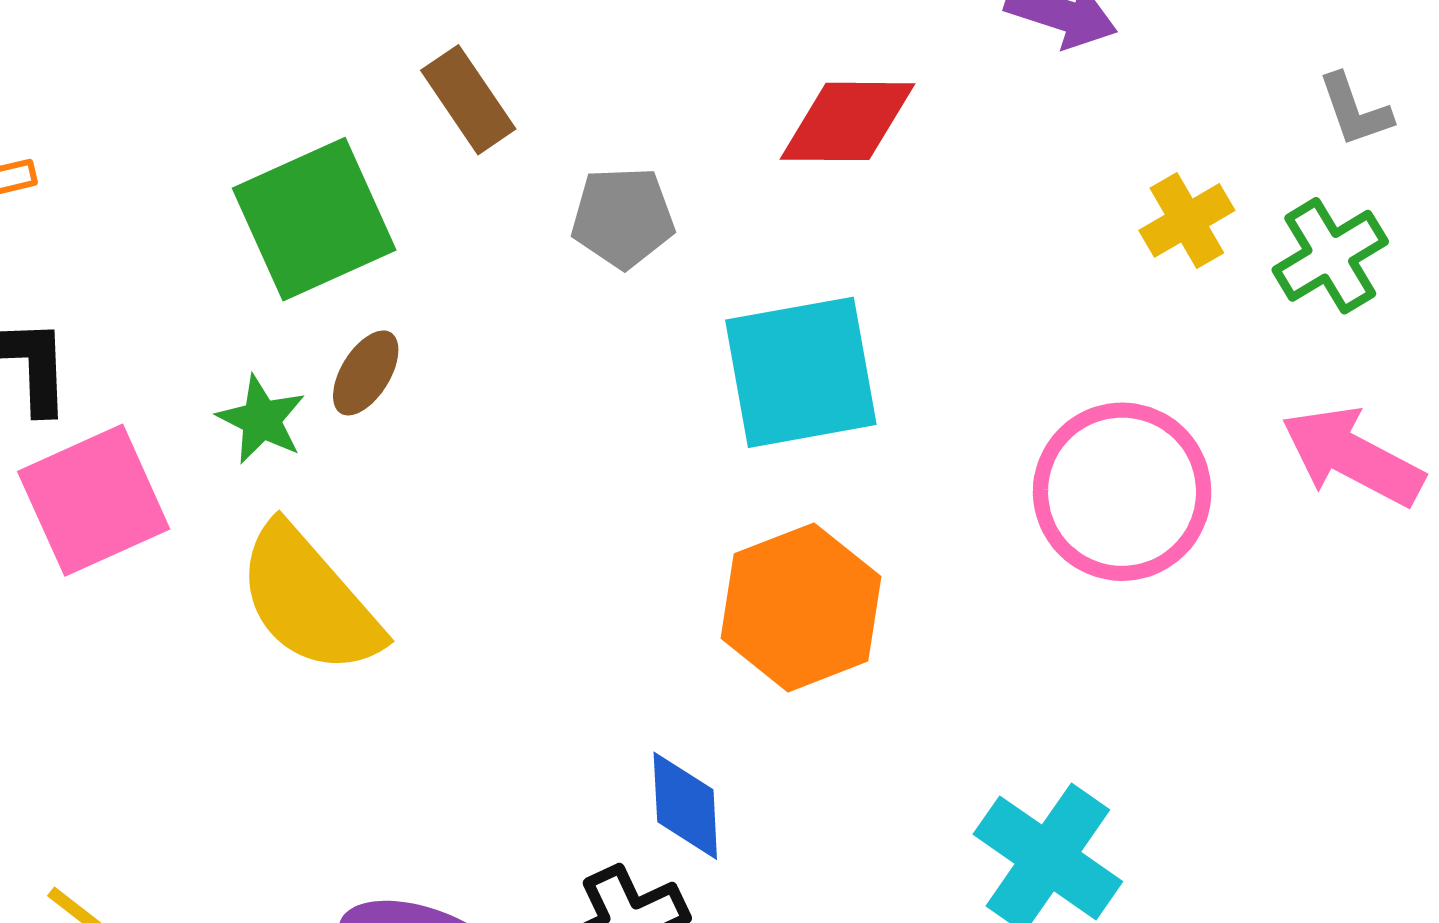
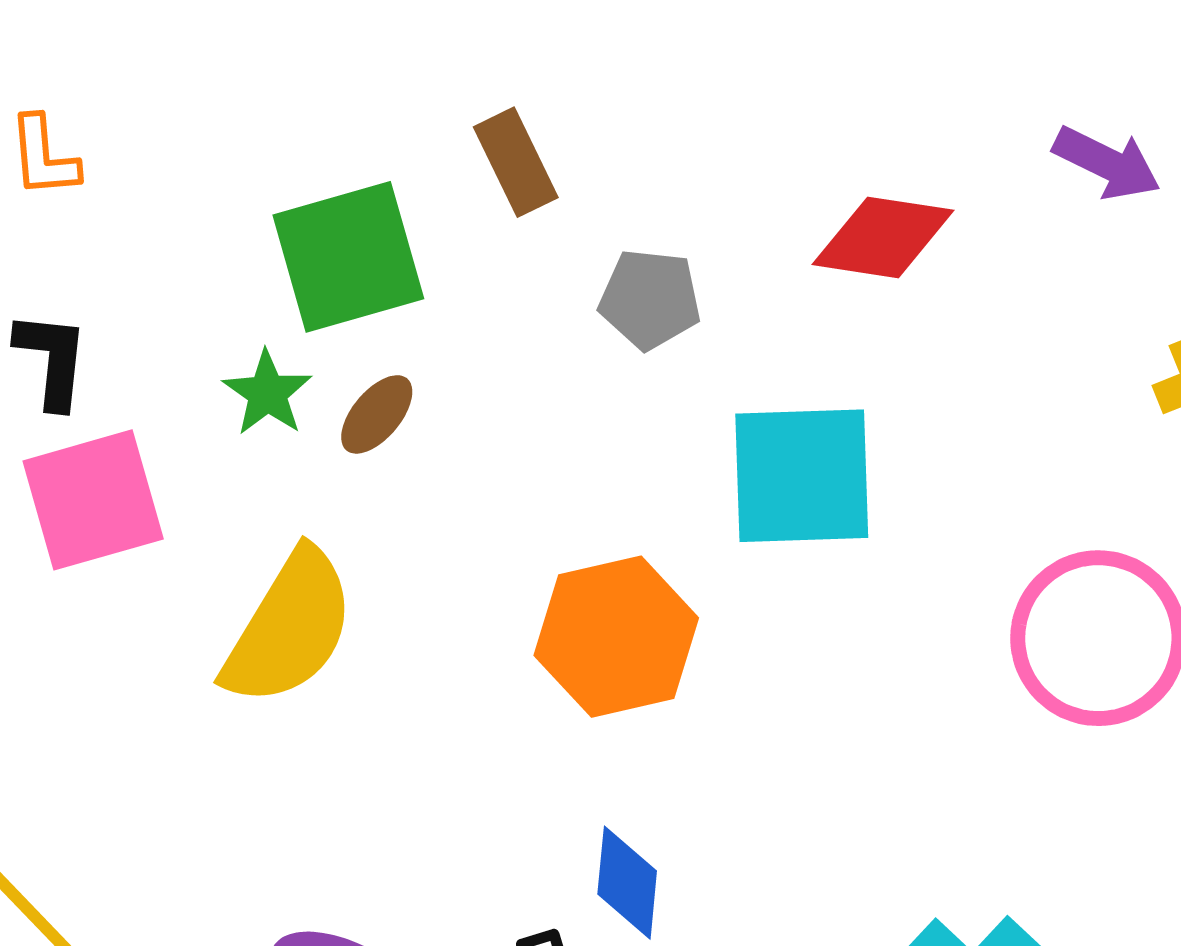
green star: (261, 420) -> (267, 393), moved
yellow semicircle: (309, 600) -> (289, 628), turned -116
orange hexagon: (801, 607) -> (616, 637), moved

